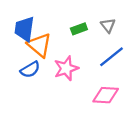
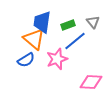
blue trapezoid: (24, 29) -> (42, 22), moved
blue line: (111, 57) -> (75, 41), moved

